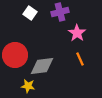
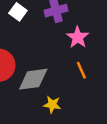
yellow star: (28, 86) -> (52, 105), moved

